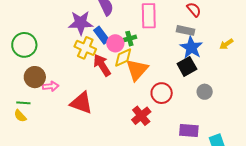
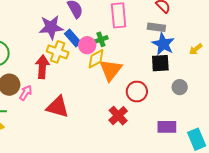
yellow arrow: (226, 44) -> (196, 49), moved
red arrow: (102, 65) -> (42, 67), moved, turned 40
black square: (187, 66) -> (160, 63), turned 30
pink arrow: (51, 86) -> (26, 93), turned -49

